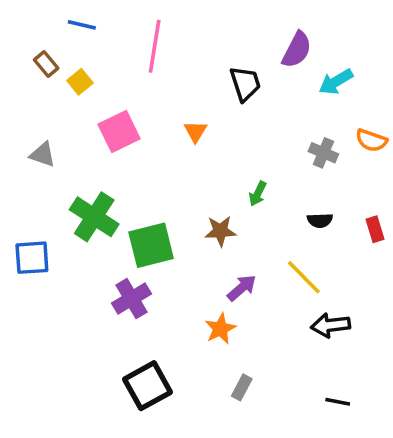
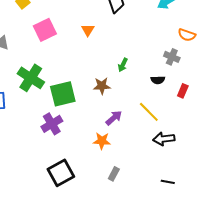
gray cross: (323, 153) -> (172, 57), moved
red rectangle: (375, 229) -> (183, 91), moved, turned 40
orange star: (220, 329) -> (102, 141), turned 30

